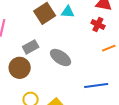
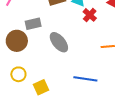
red cross: (98, 24) -> (90, 15), moved

